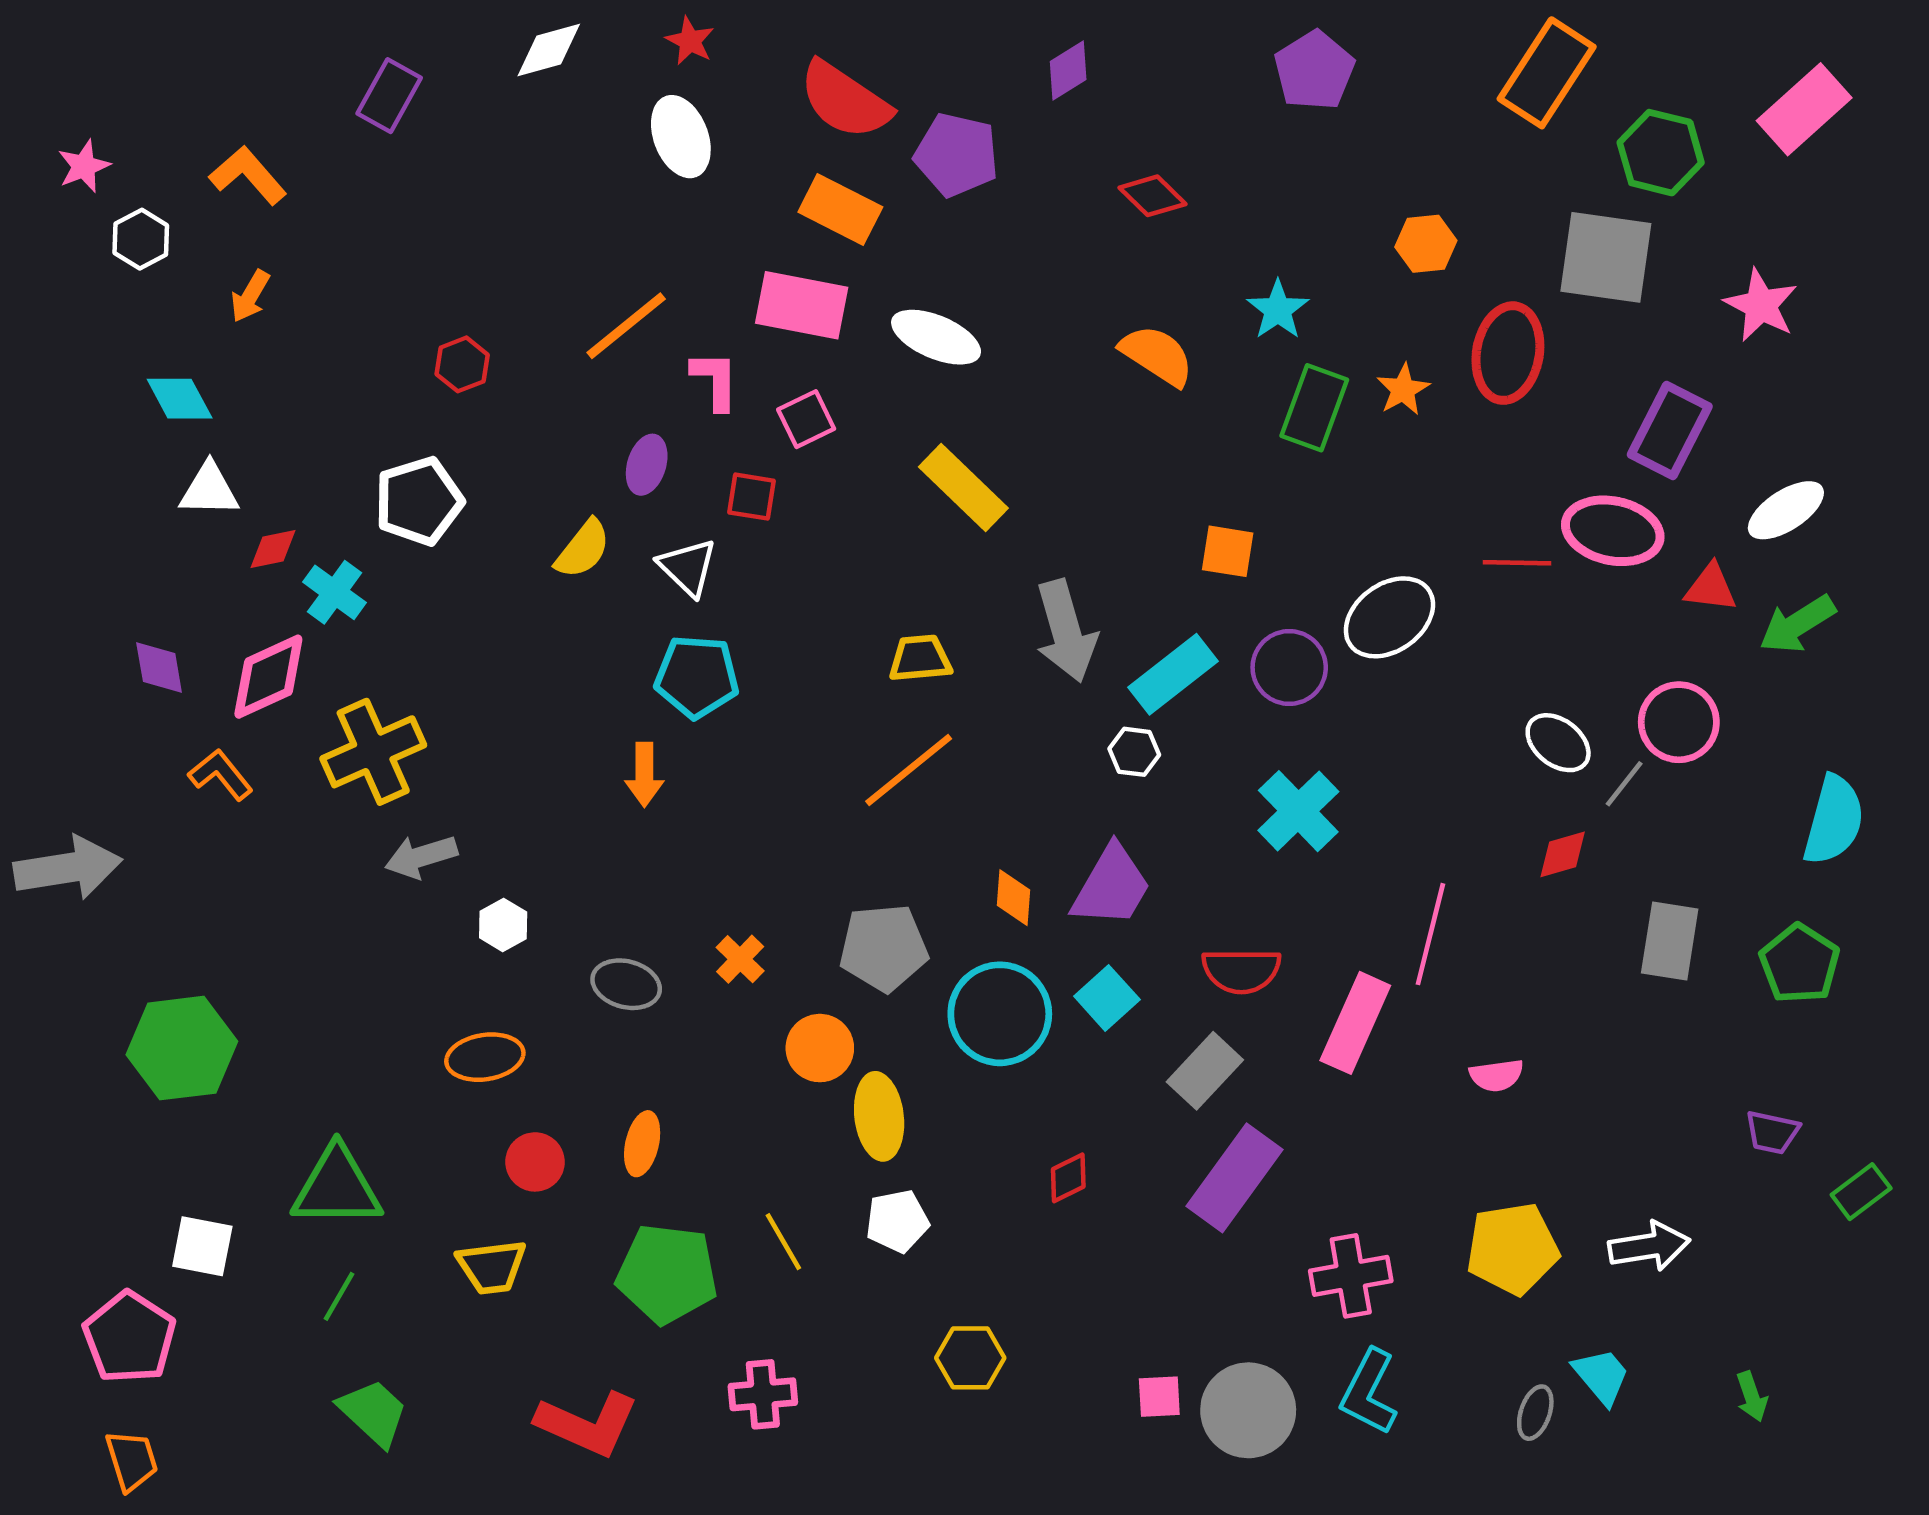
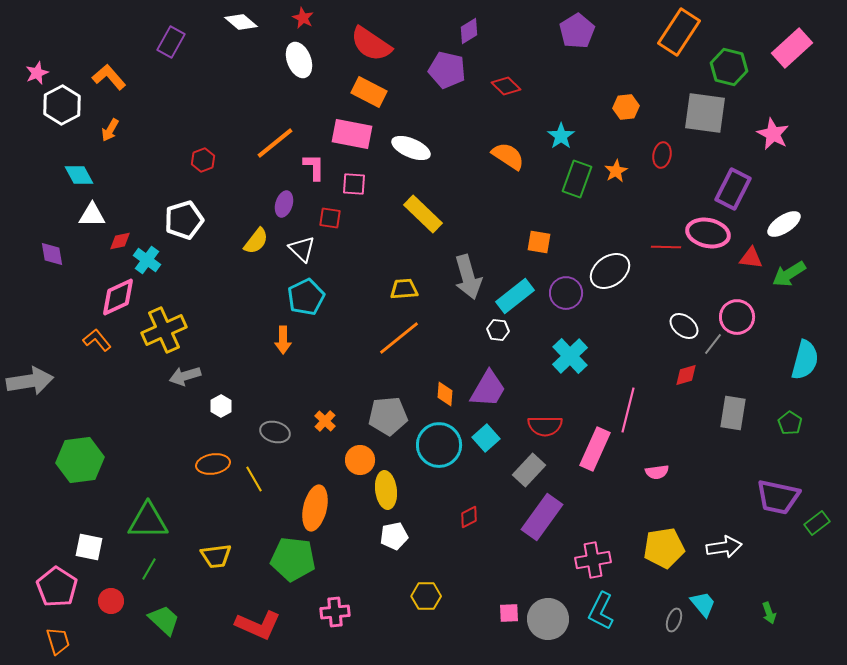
white diamond: (549, 50) -> (241, 22), turned 56
purple pentagon: (957, 155) -> (447, 70), moved
white hexagon: (141, 239) -> (62, 105), size x1.5
red ellipse: (1508, 353) -> (662, 155), size x0.6
pink square: (806, 419) -> (354, 184), turned 30
purple diamond: (159, 667) -> (52, 254), moved
cyan pentagon: (697, 677) -> (306, 297), turned -30
green pentagon: (1800, 964) -> (790, 423), size x0.7
purple trapezoid: (1772, 1132) -> (778, 497), size x1.8
orange ellipse: (642, 1144) -> (315, 508), moved, size x1.6
red circle: (535, 1162) -> (111, 601), moved
yellow line: (783, 1242) -> (254, 479), moved

